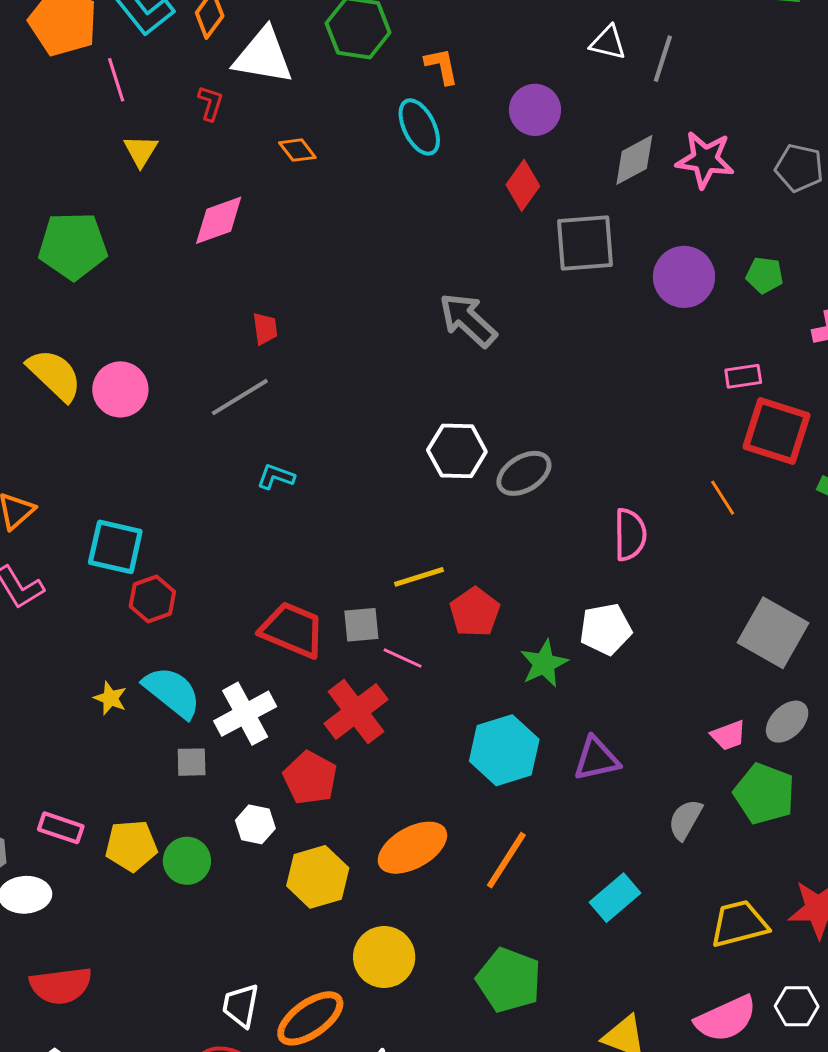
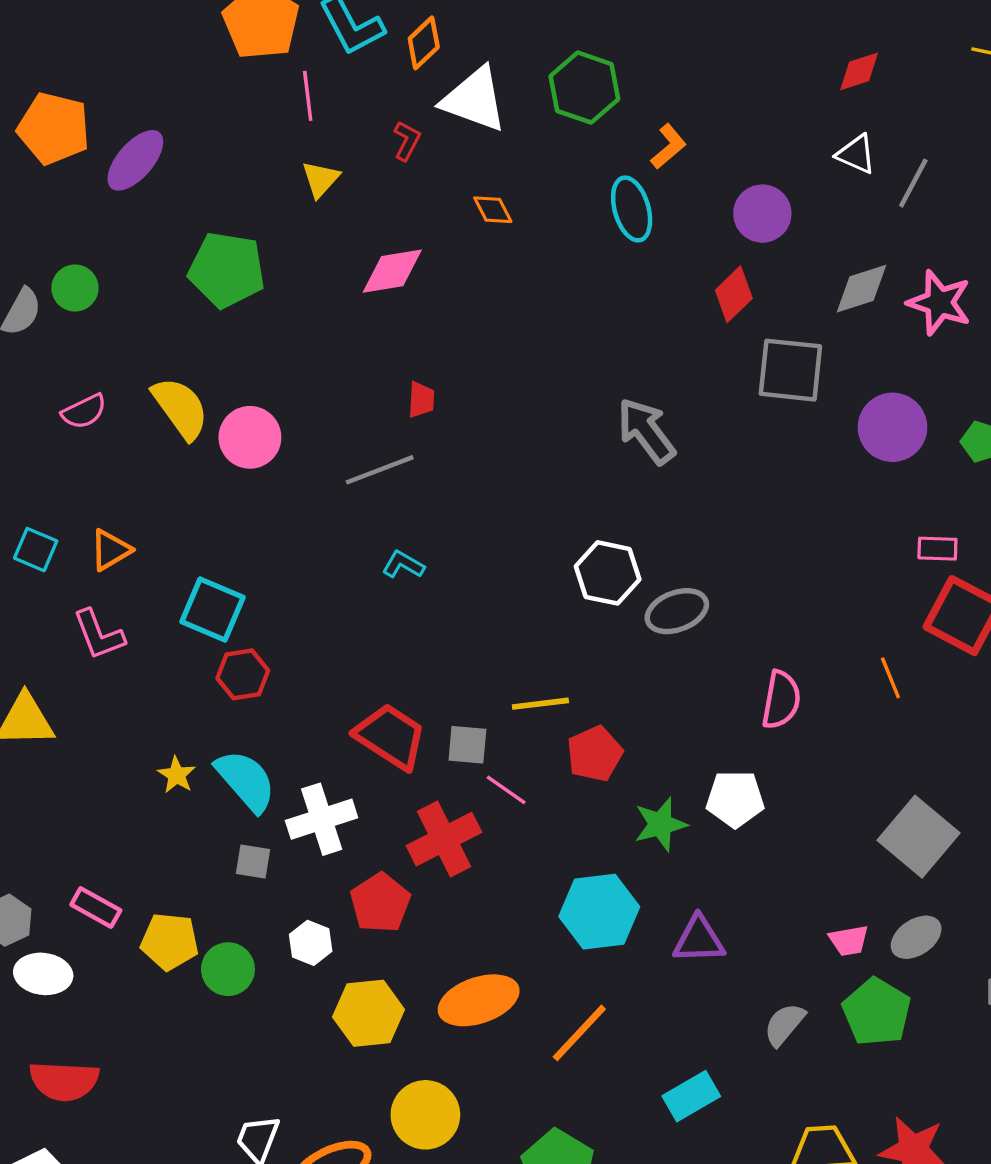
orange L-shape: (442, 66) -> (668, 146), turned 51

